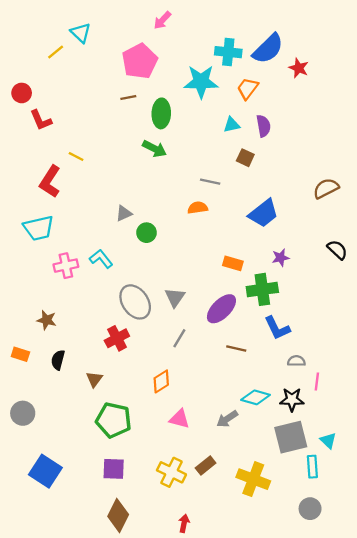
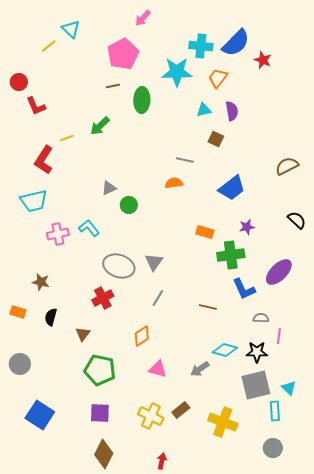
green arrow: (154, 149) -> (100, 126), moved, turned 110
yellow line: (76, 157) -> (67, 138), turned -48
gray ellipse: (135, 302) -> (119, 266), turned -36
purple ellipse: (221, 309) -> (279, 272), moved

